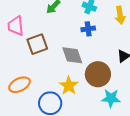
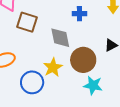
brown square: (37, 44) -> (27, 22), turned 30

